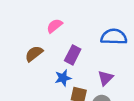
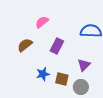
blue star: (63, 78) -> (43, 74), moved

